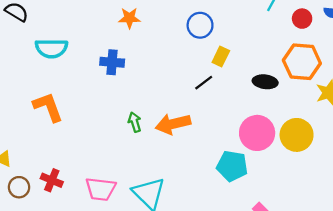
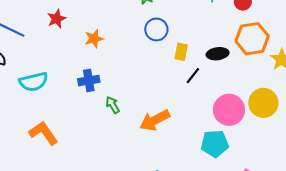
black ellipse: (265, 82) -> (218, 54), moved
black line: (204, 83) -> (193, 76), moved
green arrow: (135, 122) -> (113, 105), moved

